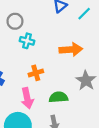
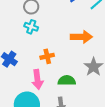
cyan cross: (27, 41) -> (31, 27), moved

